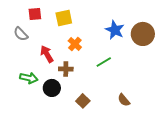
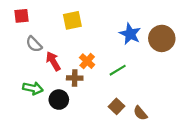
red square: (35, 14) -> (21, 16), moved
gray semicircle: (21, 34) -> (34, 44), moved
orange cross: (75, 44) -> (87, 61), moved
brown square: (83, 101) -> (117, 106), moved

